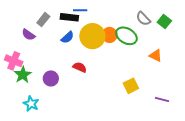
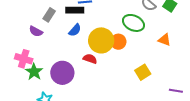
orange circle: (109, 35) -> (118, 42), moved
yellow circle: (92, 36) -> (101, 40), moved
purple circle: (51, 78) -> (62, 73), size x1.5
purple line: (162, 100) -> (176, 91), moved

